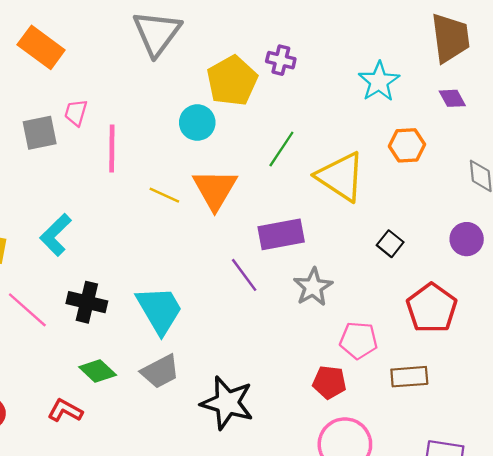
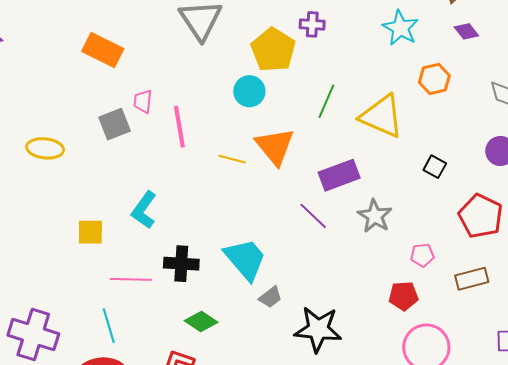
pink line: (27, 310) -> (131, 279), turned -30
pink pentagon: (359, 340) -> (422, 255), size x0.7
gray trapezoid: (160, 371) -> (270, 297), moved, size x0.7

